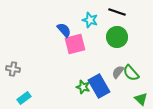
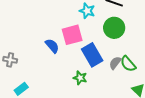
blue semicircle: (64, 30) -> (52, 46), moved
blue rectangle: (99, 86) -> (92, 55), moved

